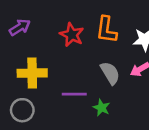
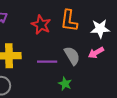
purple line: (74, 94) -> (47, 62), moved

